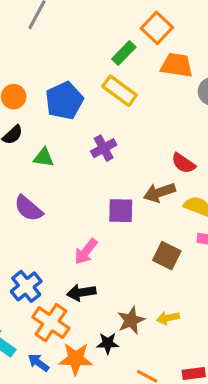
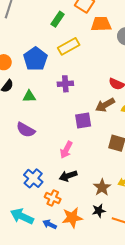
green rectangle: (124, 53) -> (58, 19), moved
yellow rectangle: (120, 91) -> (69, 46), turned -55
purple cross: (104, 148) -> (65, 84), turned 35
orange cross: (51, 323) -> (53, 198), size x0.7
black star: (108, 343) -> (99, 211), moved

